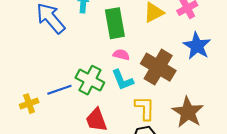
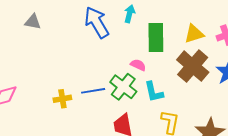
pink semicircle: (121, 55) -> (138, 65), moved
brown cross: (158, 67) -> (193, 66), moved

